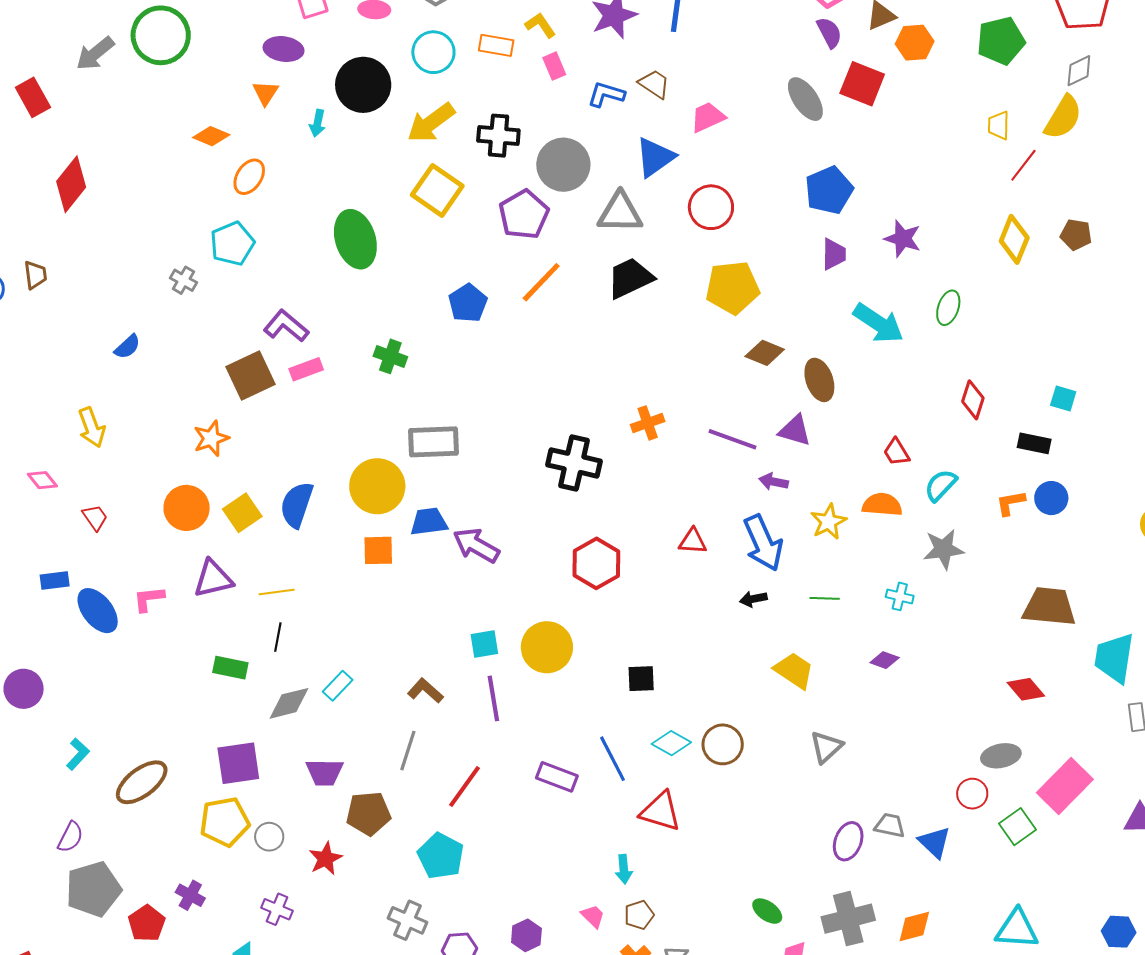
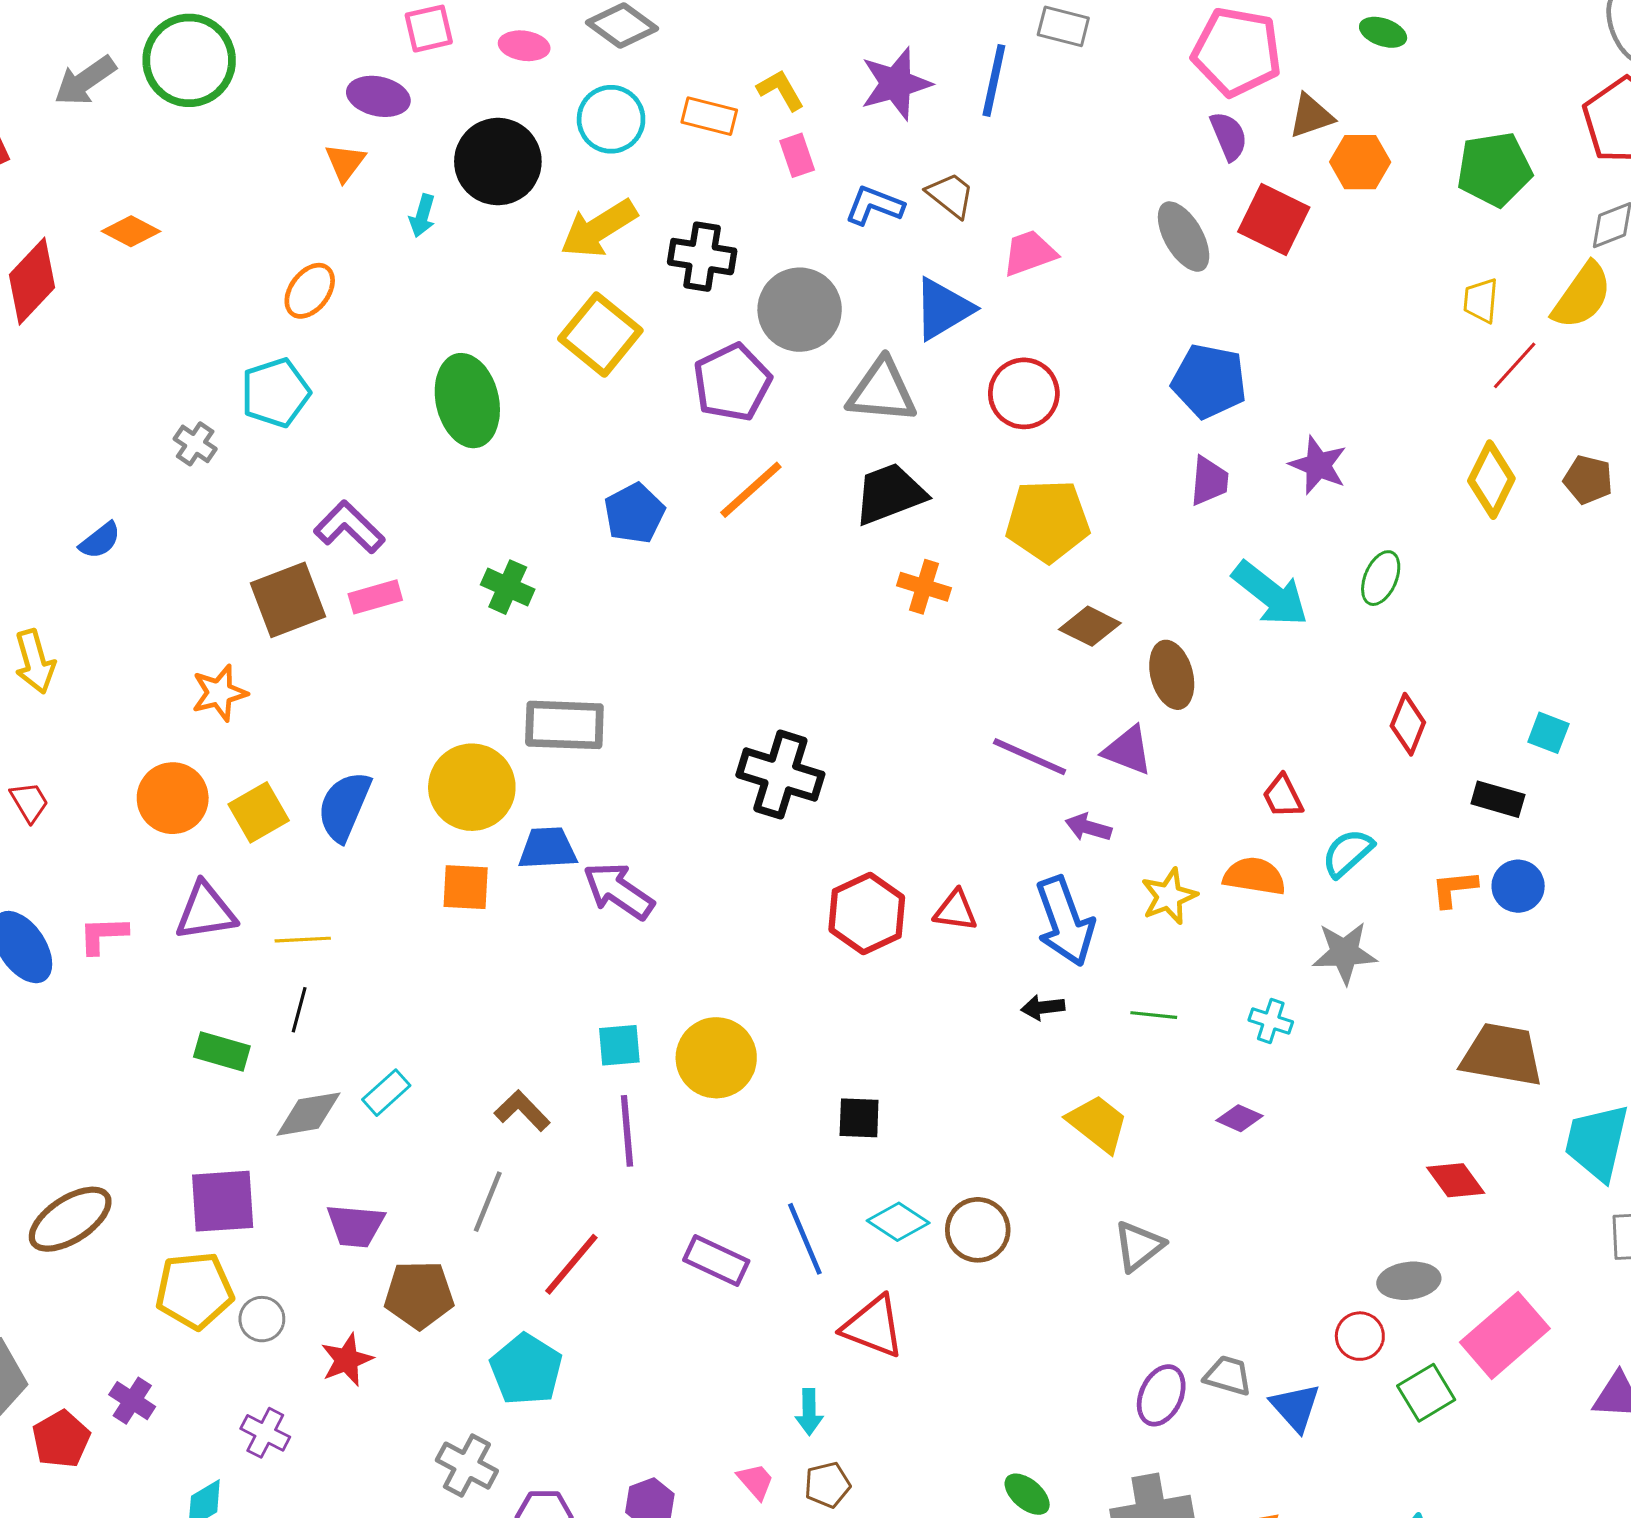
orange diamond: (211, 136) -> (131, 231), moved
blue pentagon: (829, 190) -> (1209, 381), turned 30
orange cross: (648, 423) -> (924, 587), moved, turned 32
red hexagon: (596, 563) -> (867, 914), moved

